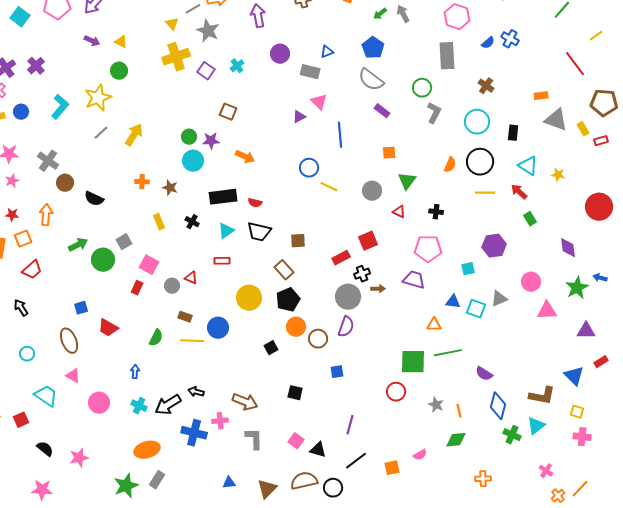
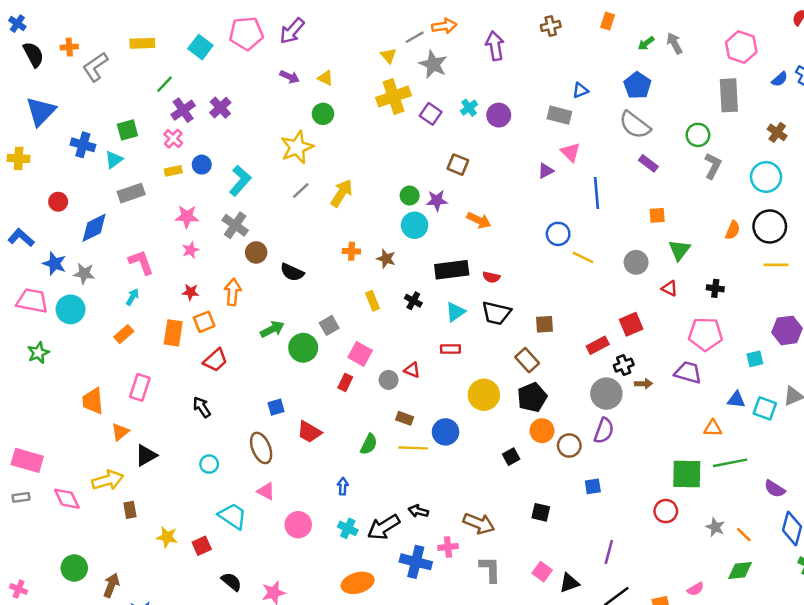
purple circle: (280, 54) -> (499, 115), moved
cyan L-shape: (60, 107) -> (240, 181), moved
orange line: (459, 411) -> (744, 535), turned -32
black triangle: (318, 450) -> (569, 583), turned -36

